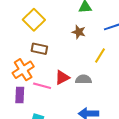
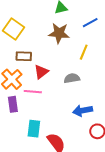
brown star: (79, 32) -> (59, 33), size x1.5
red triangle: (62, 77) -> (41, 72), moved

